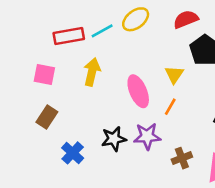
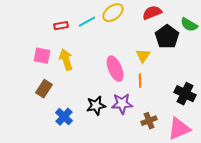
red rectangle: (69, 36) -> (61, 26), size x0.6
yellow arrow: (92, 72) -> (66, 60), moved, turned -30
orange line: (170, 107) -> (140, 81), turned -32

